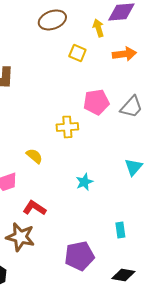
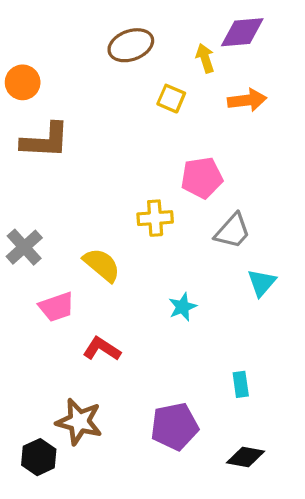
gray trapezoid: (131, 107) -> (233, 231), moved
yellow semicircle: (34, 156) -> (102, 265), size x1.4
brown star: (20, 237) -> (79, 422), moved

